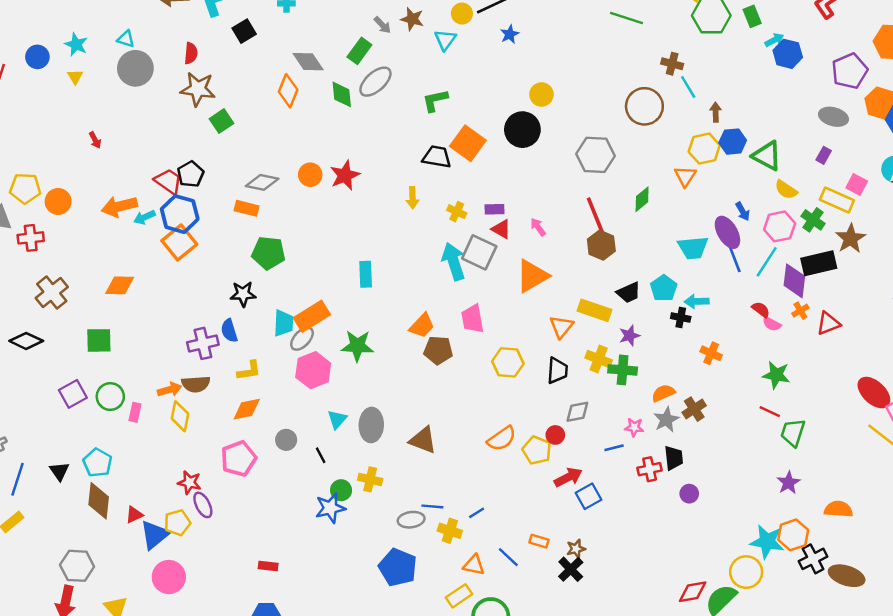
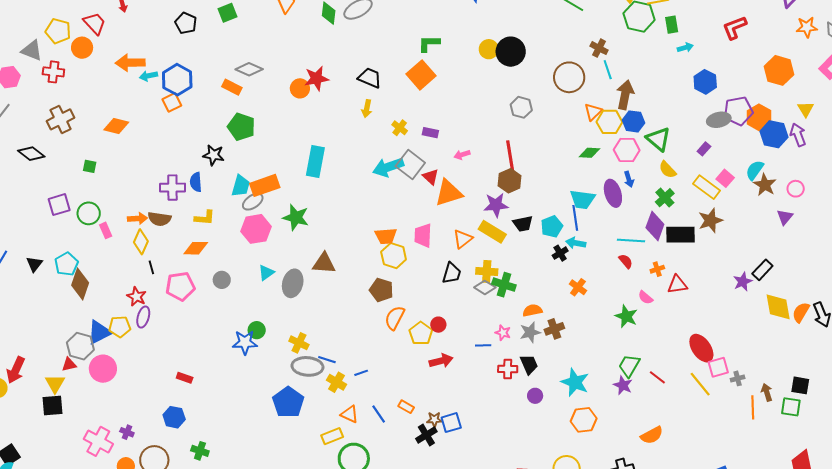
blue hexagon: (788, 54) -> (705, 82), moved
purple pentagon: (850, 71) -> (738, 111), moved
green L-shape: (435, 100) -> (429, 43), moved
brown arrow: (716, 112) -> (625, 95), size x1.8
gray ellipse: (833, 117) -> (719, 120), turned -40
black circle: (522, 130) -> (511, 52), moved
gray hexagon: (596, 155) -> (521, 107), size x0.7
black trapezoid: (437, 157) -> (370, 78), moved
black pentagon: (191, 174) -> (186, 23), moved, turned -30
orange circle: (310, 175) -> (300, 88), moved
orange triangle: (685, 176) -> (593, 112), moved
red trapezoid: (168, 181) -> (95, 23), moved
green diamond: (642, 199) -> (589, 153), moved, turned 30
green cross: (813, 220) -> (665, 198), moved
pink hexagon: (780, 226) -> (627, 150), moved
pink arrow: (538, 227) -> (462, 155), turned -84
red triangle: (501, 229) -> (431, 177), moved
orange square: (179, 242) -> (172, 102), size x0.7
blue line: (734, 257) -> (575, 218), moved
cyan arrow: (454, 261) -> (388, 167), turned -104
cyan line: (767, 262) -> (631, 240), moved, turned 48
cyan rectangle: (366, 274) -> (315, 162), size x1.4
purple diamond: (794, 281) -> (655, 226), moved
black cross: (681, 317) -> (560, 253), turned 35
pink trapezoid: (473, 319) -> (423, 235), moved
pink semicircle: (772, 324) -> (645, 298), moved
orange trapezoid: (422, 326) -> (386, 236), moved, turned 30
purple star: (629, 336) -> (496, 205), moved, size x1.4
green square: (99, 340) -> (90, 166), size x0.6
brown pentagon: (438, 350) -> (381, 290), moved
yellow cross: (599, 359) -> (487, 271), turned -30
yellow hexagon: (508, 362) -> (394, 256), moved
pink rectangle: (135, 412) -> (106, 230), turned -49
gray diamond: (577, 412) -> (485, 287), moved, turned 30
red line: (770, 412) -> (657, 377), moved
orange semicircle: (502, 439) -> (395, 318), turned 140
brown triangle: (423, 440) -> (324, 263), moved, turned -30
black line: (321, 455) -> (151, 267), moved
black trapezoid: (674, 458) -> (529, 364), turned -30
yellow cross: (370, 479) -> (299, 343), moved
purple star: (789, 483) -> (623, 385), moved, turned -30
blue square: (589, 496) -> (451, 423), moved
brown diamond: (99, 501) -> (80, 284), moved
purple ellipse: (203, 505) -> (143, 317), turned 30
orange semicircle: (838, 509) -> (652, 435), turned 135
red triangle: (134, 515) -> (69, 364), moved
gray ellipse: (411, 520) -> (307, 366), size x1.4
orange hexagon: (793, 535) -> (584, 420), moved
cyan star: (767, 542) -> (575, 382), moved
gray hexagon: (77, 566) -> (80, 346), moved

